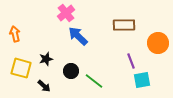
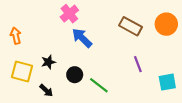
brown rectangle: (124, 25) -> (130, 26), turned 30
orange circle: (158, 43) -> (166, 24), moved
cyan square: (142, 80) -> (167, 82), moved

